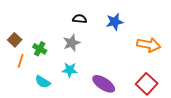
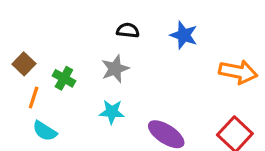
blue star: (115, 22) -> (184, 35), turned 30
cyan semicircle: (43, 82) -> (45, 131), moved

